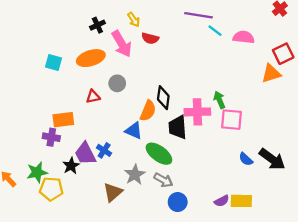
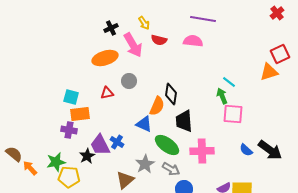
cyan line: (215, 31) -> (229, 82), moved
pink semicircle: (244, 37) -> (193, 41), moved
cyan square: (53, 62) -> (71, 97), moved
pink cross: (197, 112) -> (202, 151), moved

